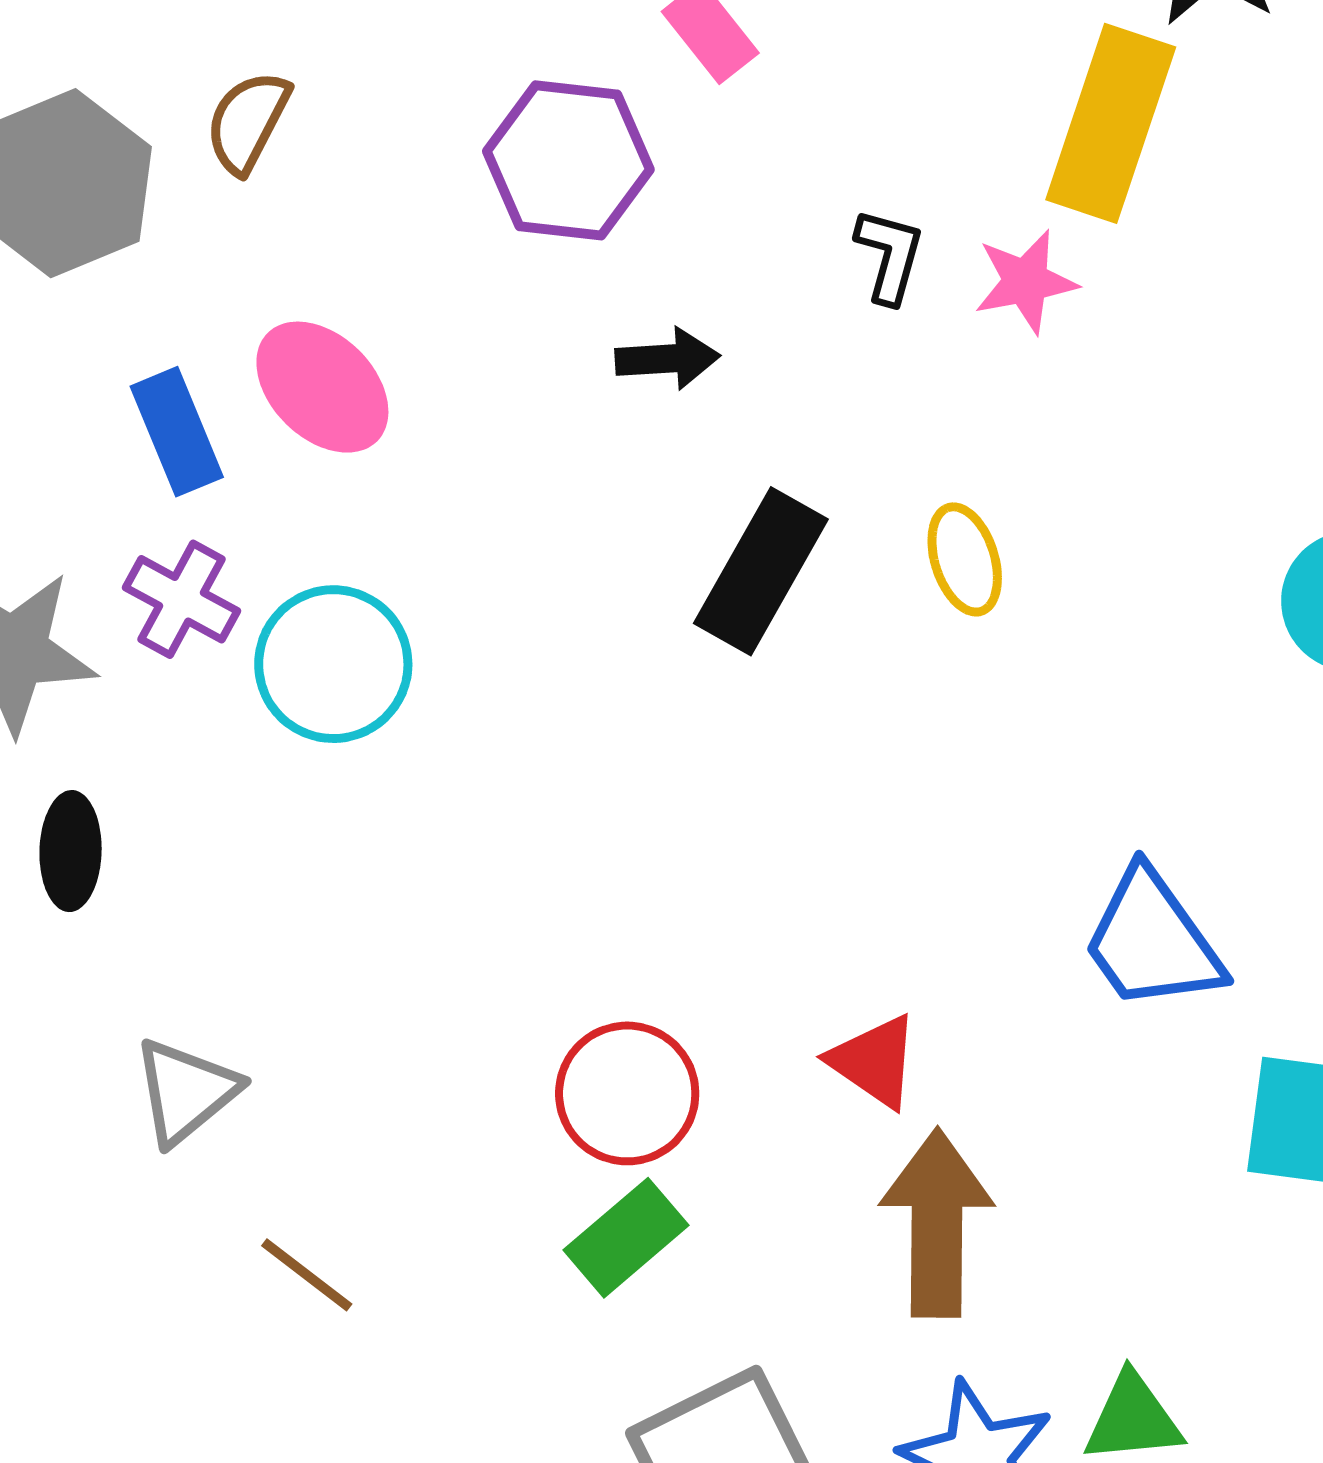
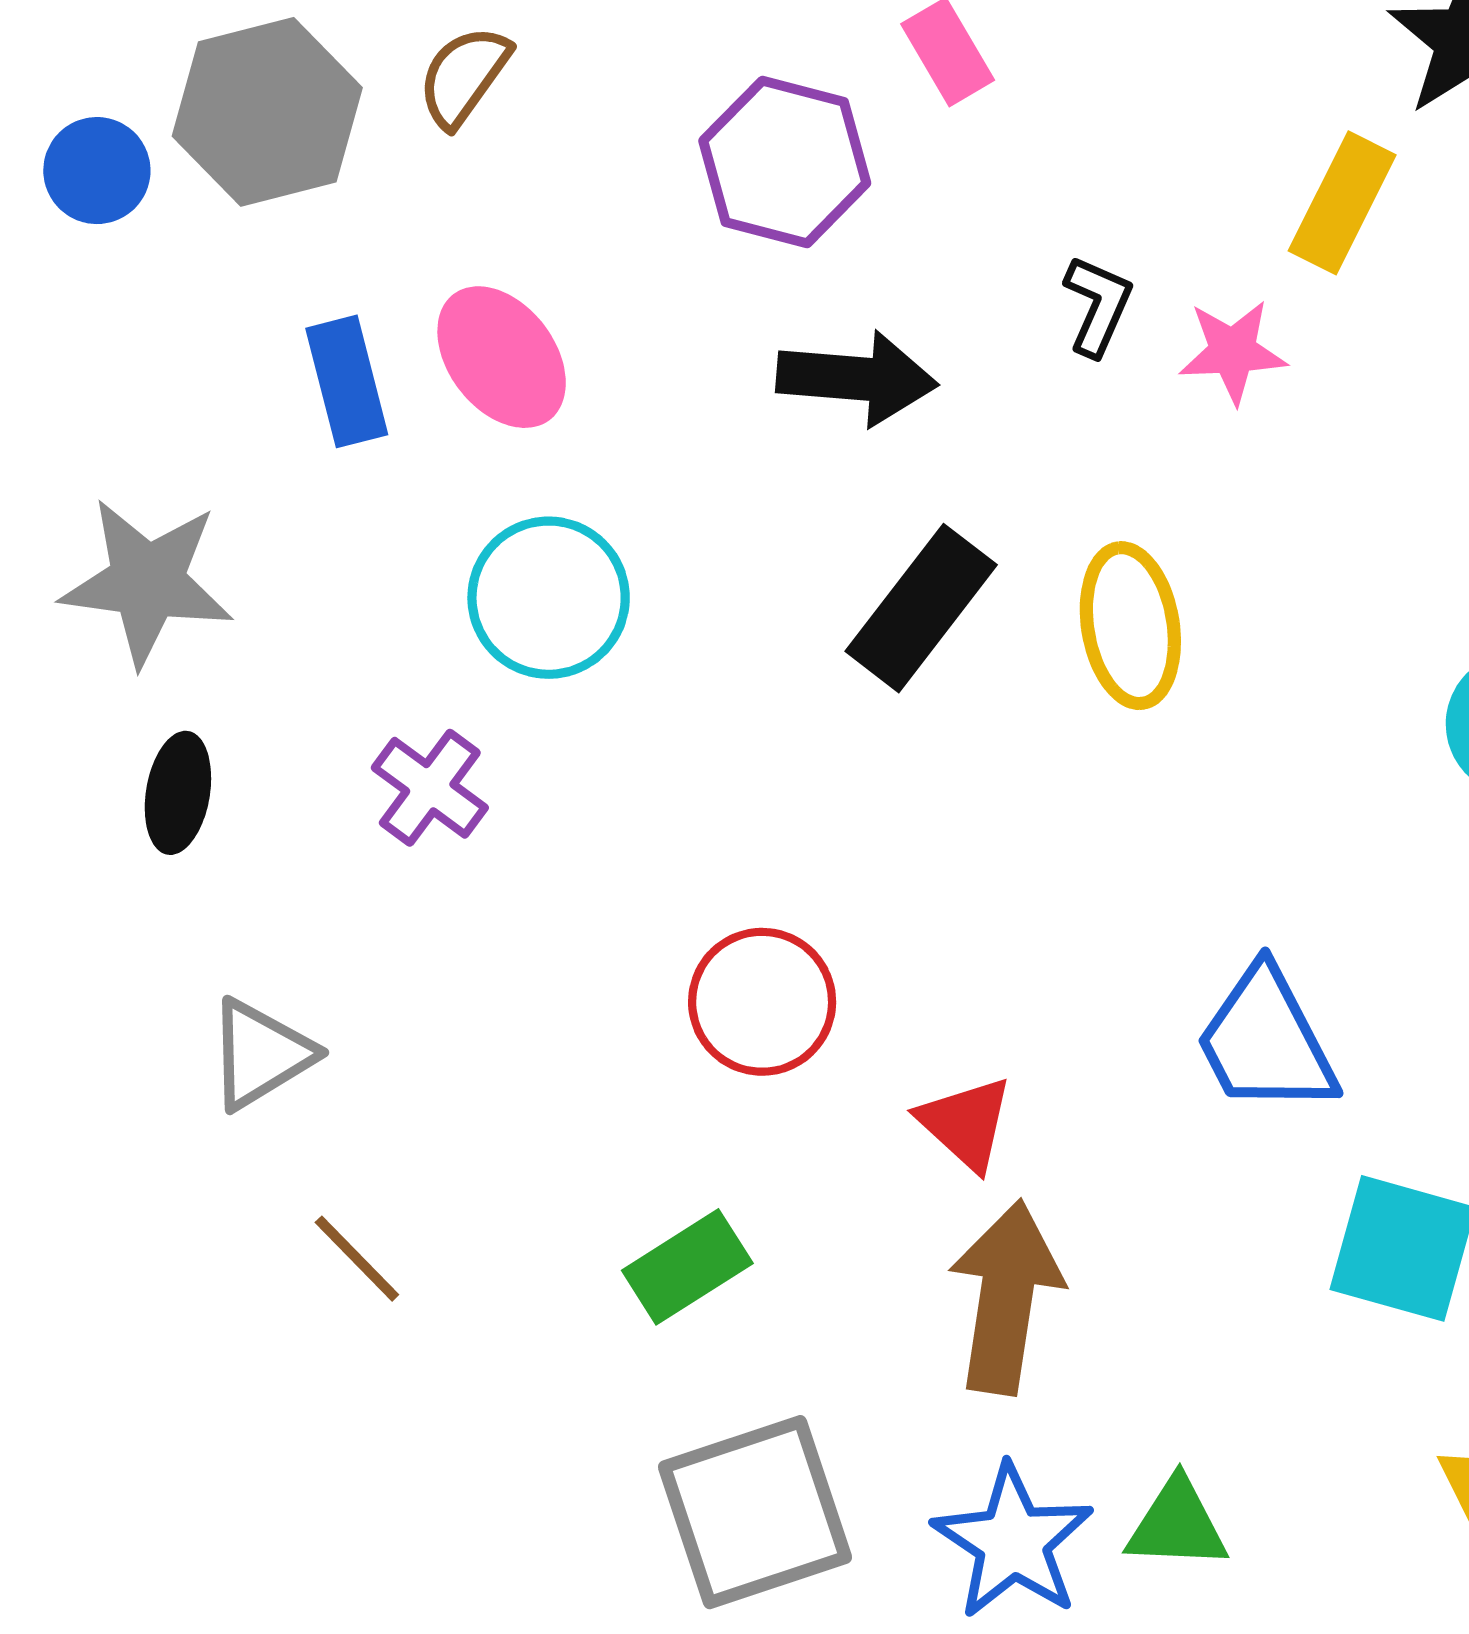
yellow rectangle: (1111, 123) -> (1342, 203), size x0.7
black arrow: (667, 359) -> (857, 378), size x1.5
yellow ellipse: (965, 559) -> (1130, 626), size x1.4
purple cross: (182, 599) -> (430, 788), moved
cyan circle: (333, 664) -> (549, 598), moved
red circle: (627, 1093) -> (762, 1002), moved

